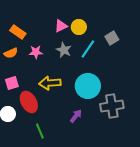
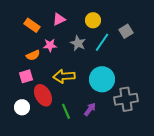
pink triangle: (61, 26) -> (59, 19), moved
orange semicircle: (11, 53) -> (33, 55), moved
green line: (40, 131) -> (66, 111), moved

